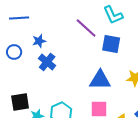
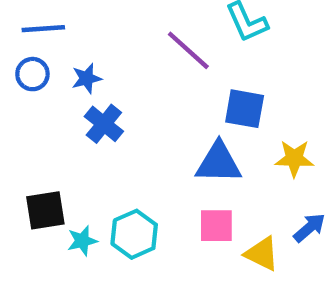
blue square: (111, 44) -> (245, 109), moved
blue circle: (14, 52) -> (32, 74), moved

